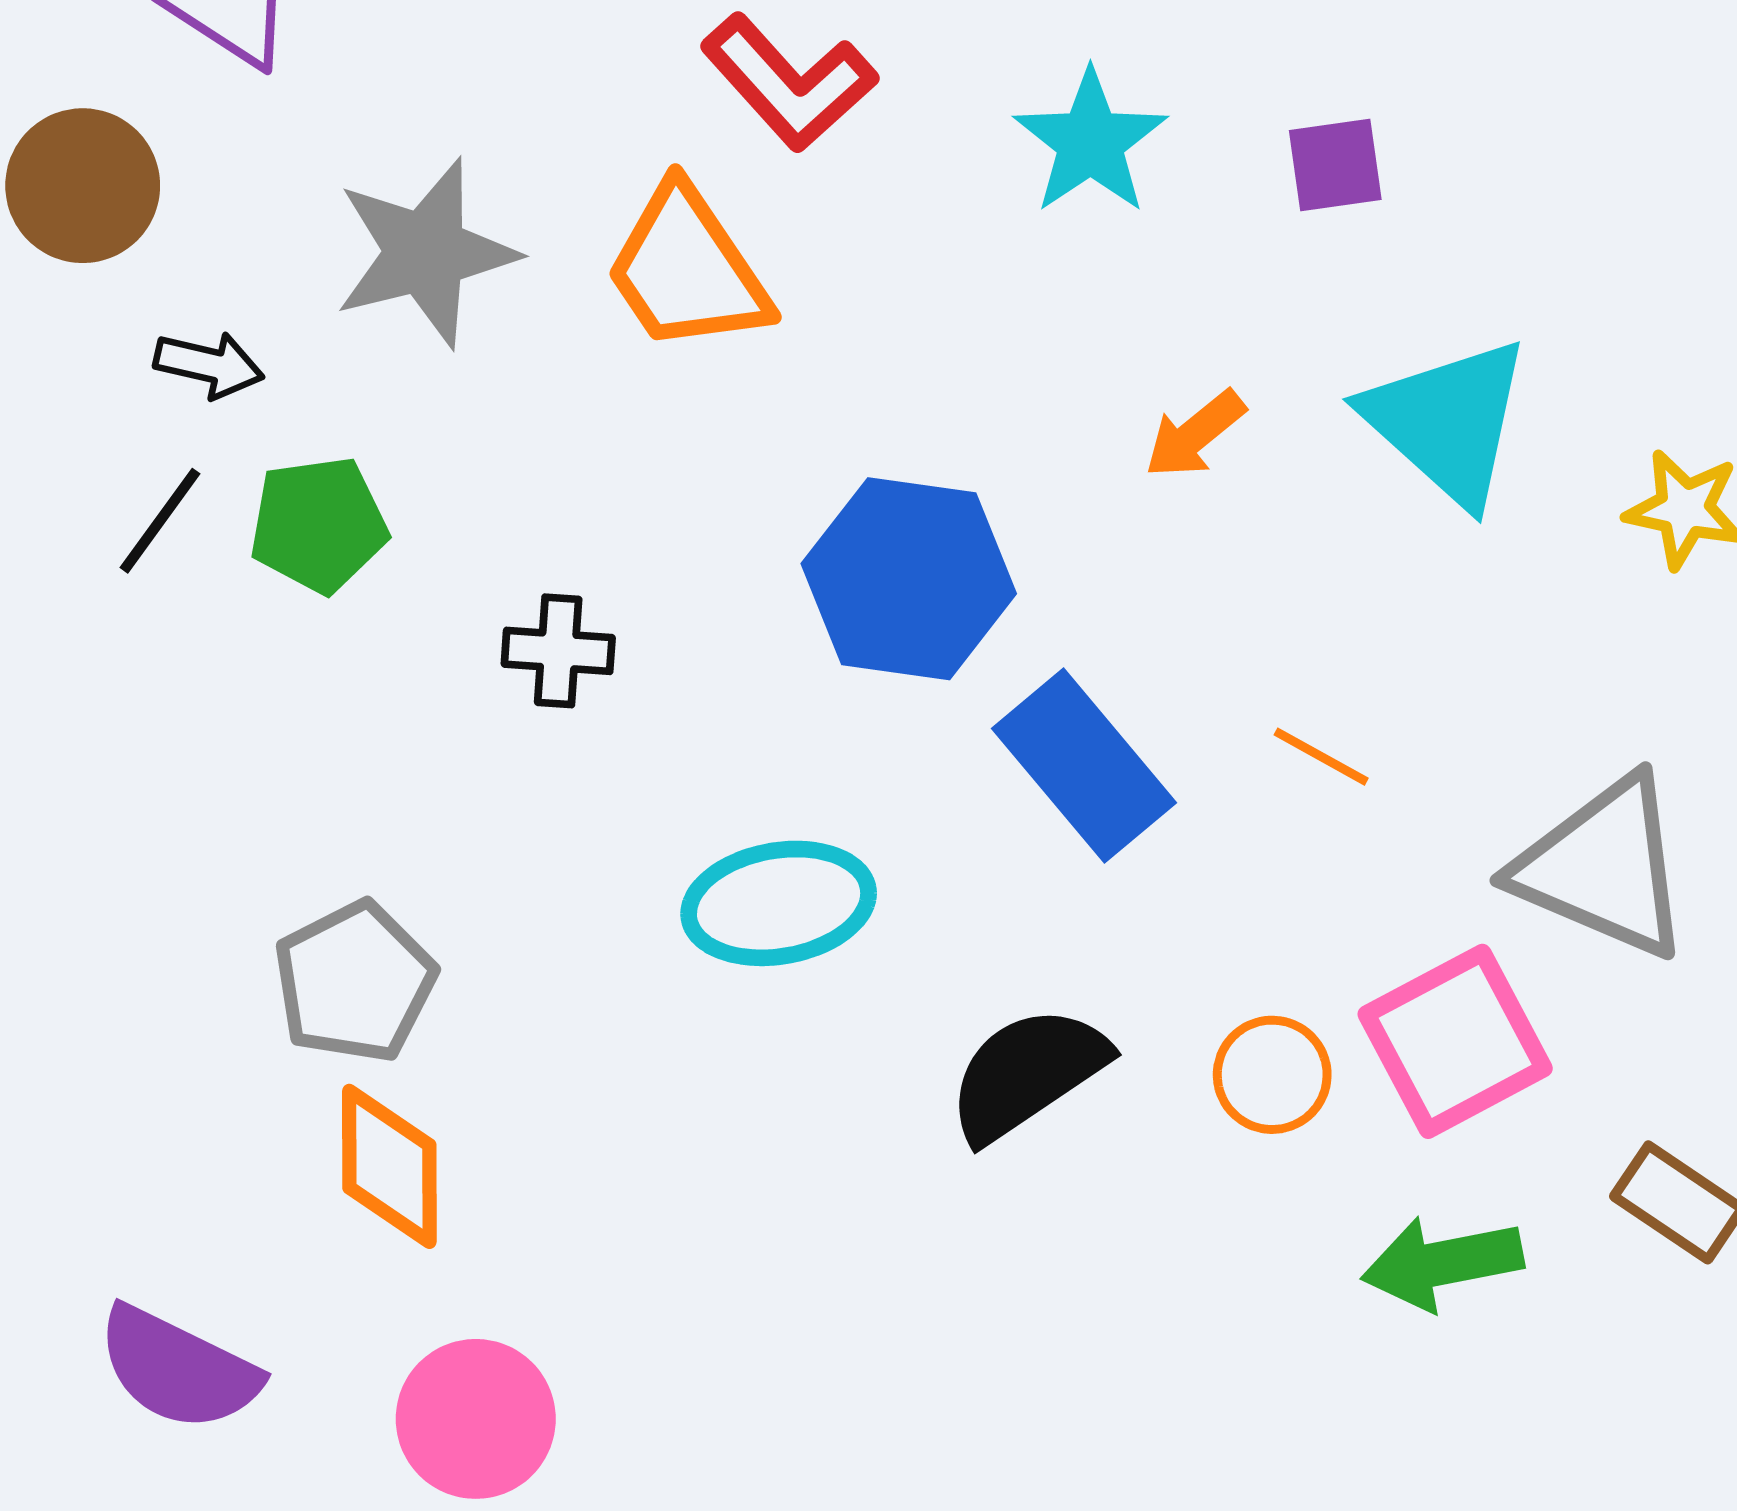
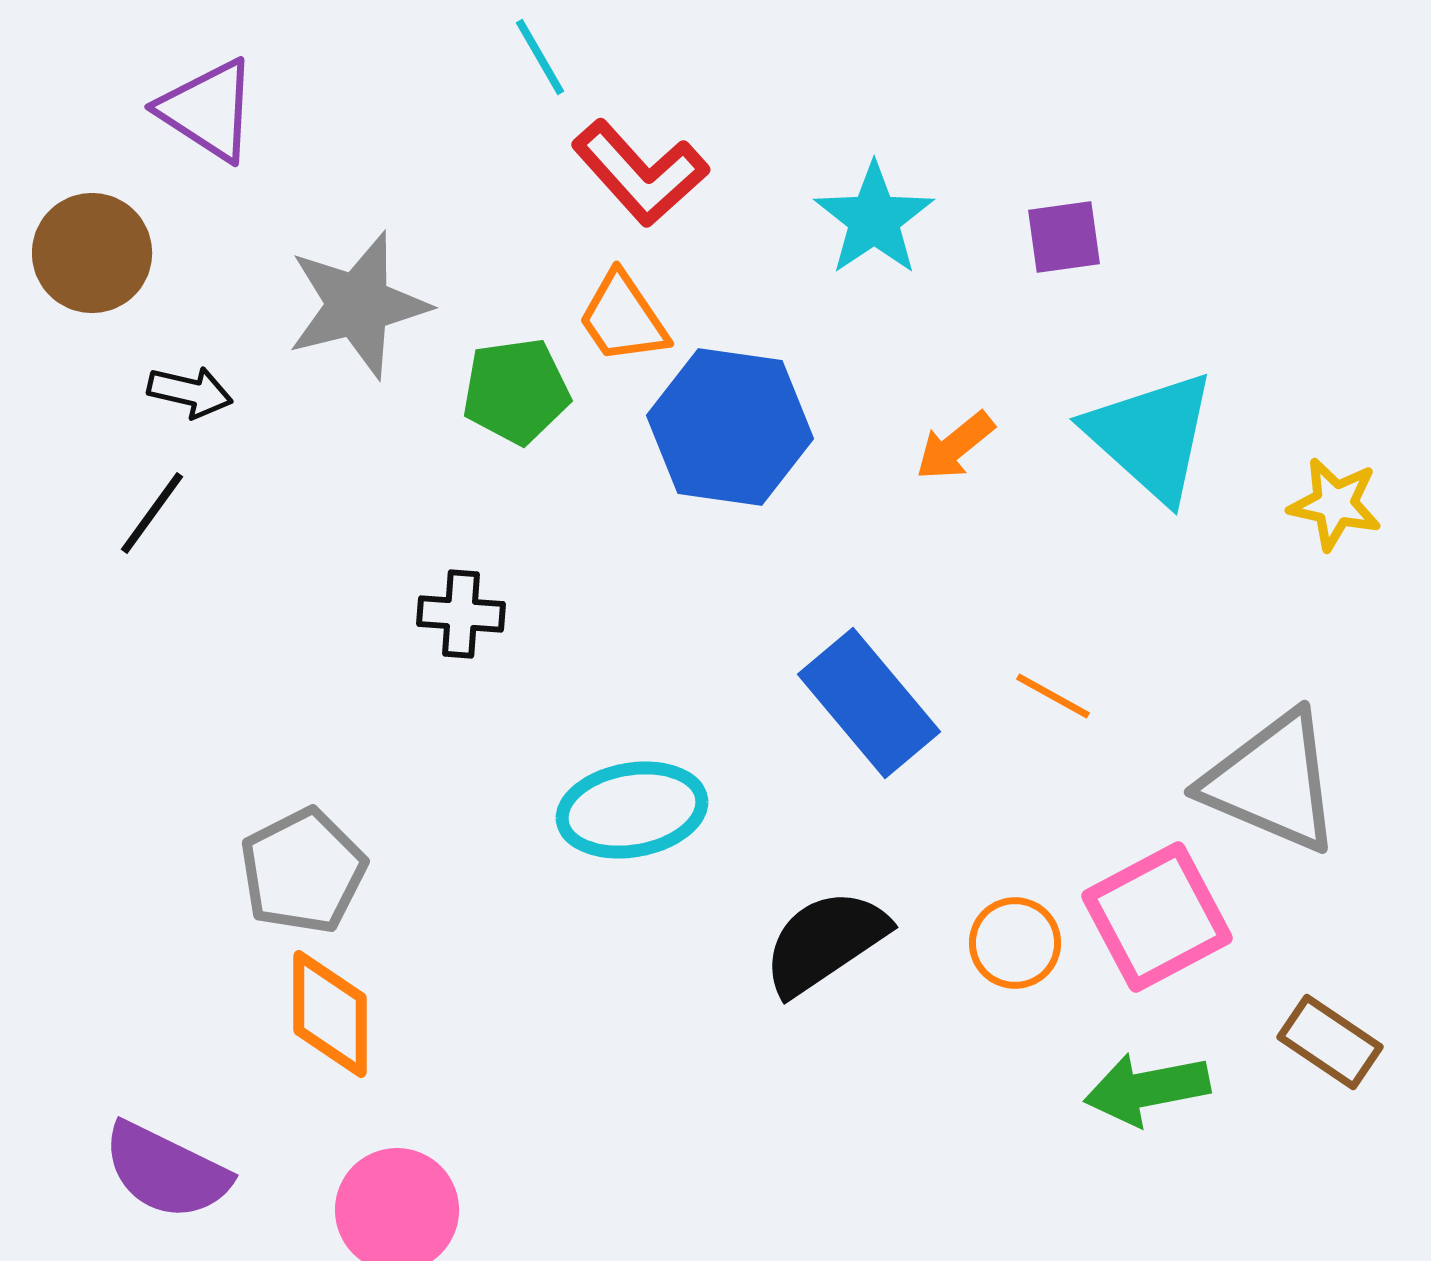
orange trapezoid: (687, 269) -> (623, 318), moved, size x0.7
green pentagon: (319, 525) -> (516, 391), moved
blue hexagon: (909, 579) -> (730, 427), moved

